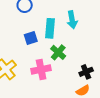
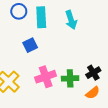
cyan rectangle: (50, 28) -> (41, 17), moved
green cross: (58, 52) -> (70, 78), moved, turned -35

